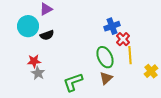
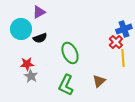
blue cross: (112, 26) -> (124, 29), moved
green ellipse: (105, 57) -> (70, 53), moved
green L-shape: (73, 82) -> (66, 85), turned -45

